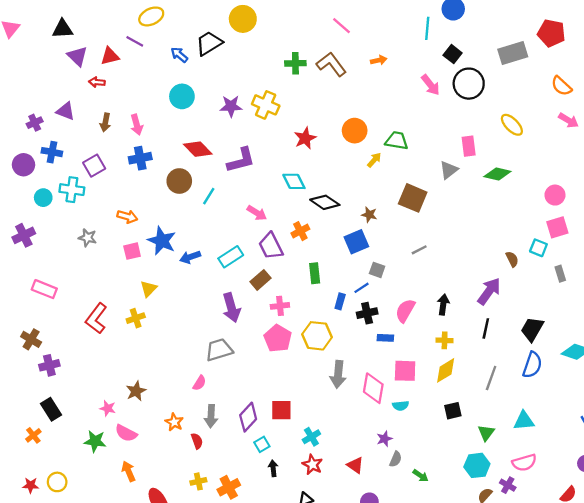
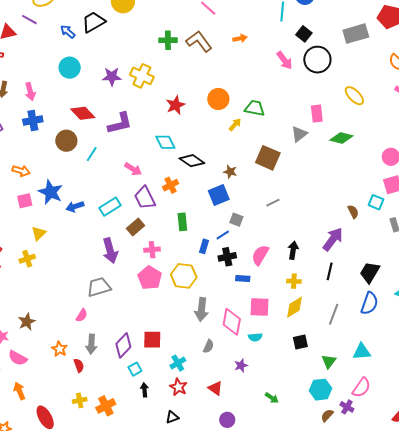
gray semicircle: (396, 459) -> (208, 346), moved
pink semicircle: (524, 463) -> (361, 388), turned -40

